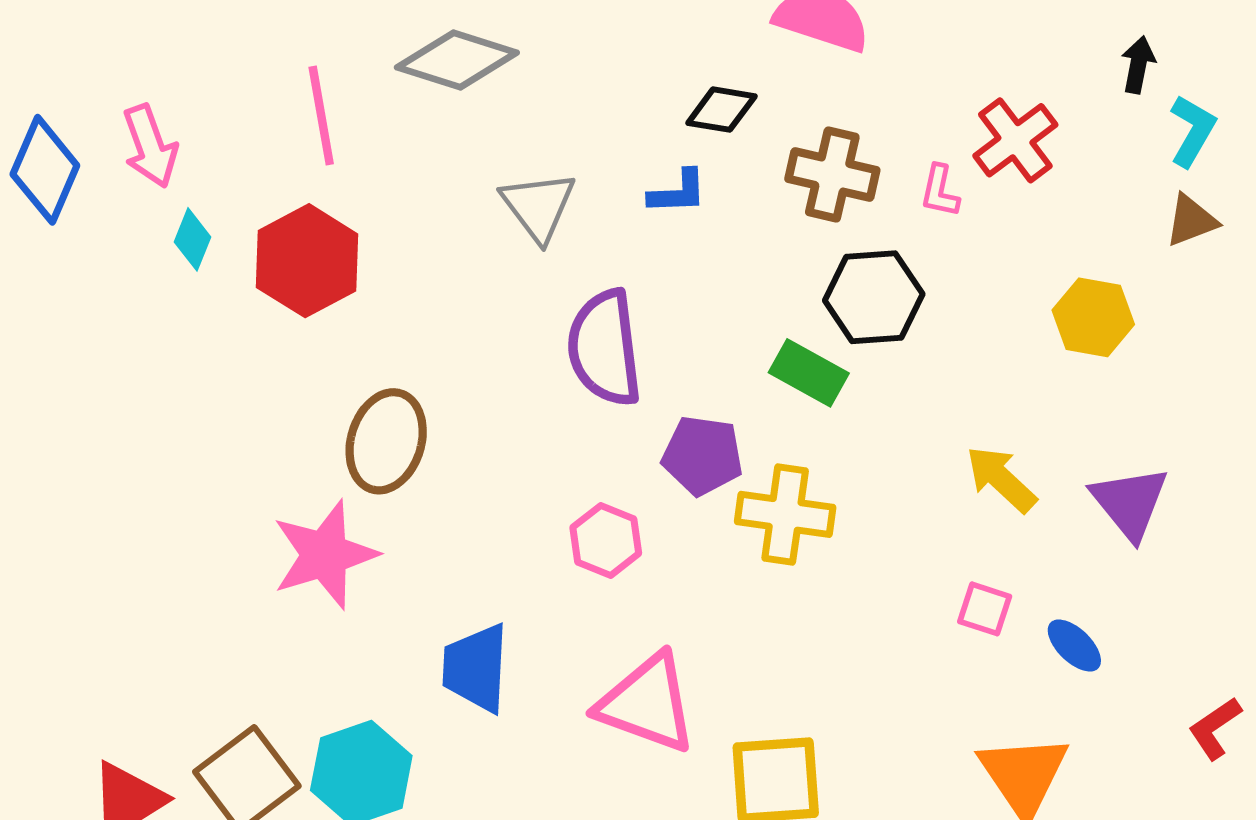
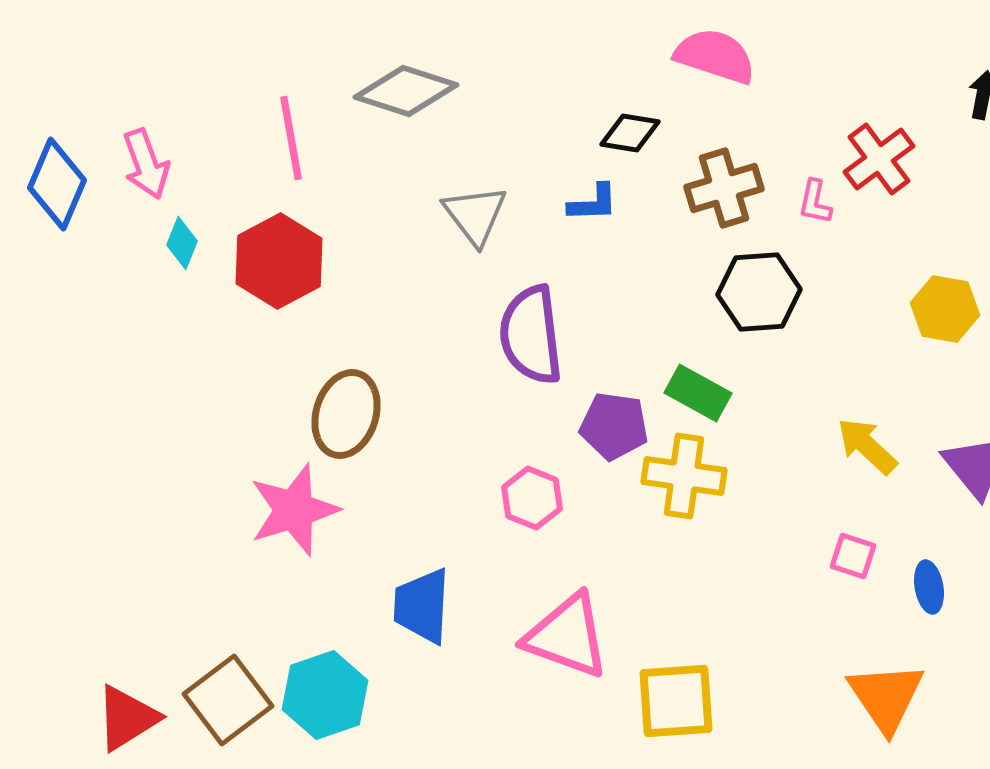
brown cross: (832, 175) -> (724, 188), turned -30
green rectangle: (809, 373) -> (698, 393), moved
blue ellipse: (1074, 646) -> (929, 587), turned 36

